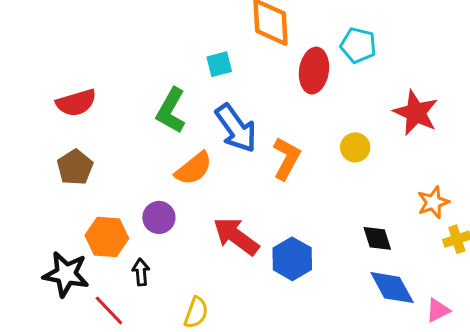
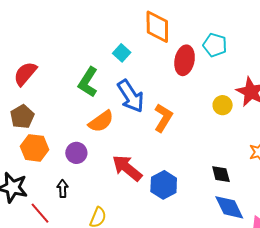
cyan square: (219, 64) -> (122, 53), turned -36
red semicircle: (76, 103) -> (25, 74), turned 144
yellow circle: (355, 147) -> (223, 105), moved
orange hexagon: (107, 237) -> (35, 148), moved

